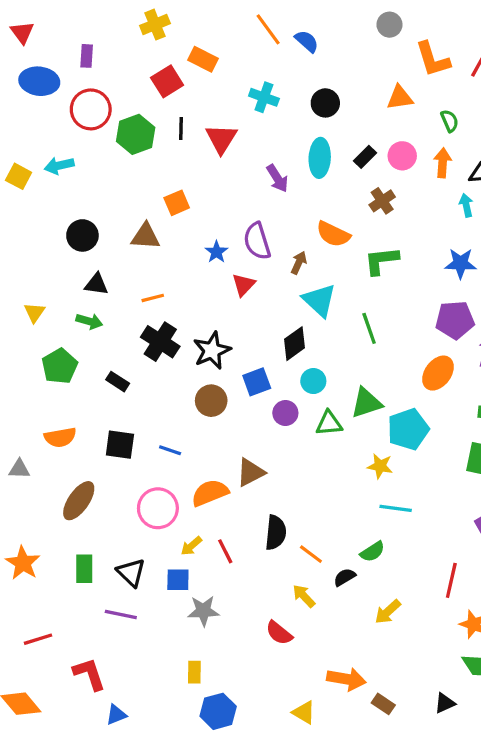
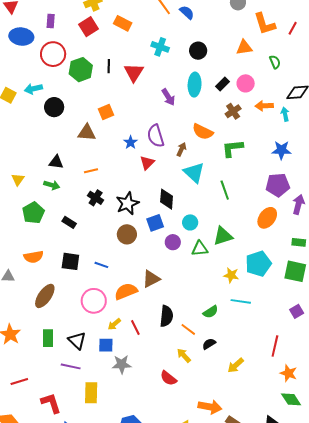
red square: (167, 81) -> (89, 27), moved
orange arrow: (443, 163) -> (264, 106), moved, turned -96
black circle: (82, 235) -> (54, 107), moved
black cross: (160, 342) -> (96, 198), size x0.7
black diamond: (294, 344) -> (167, 199), moved, turned -50
cyan pentagon: (408, 429) -> (258, 264), moved
green semicircle: (372, 552) -> (211, 312), moved
yellow rectangle: (194, 672) -> (91, 393), moved, size x1.5

